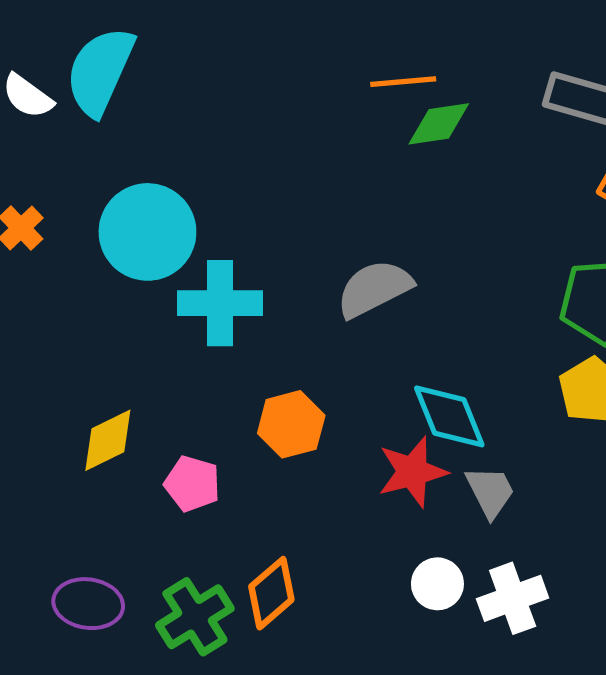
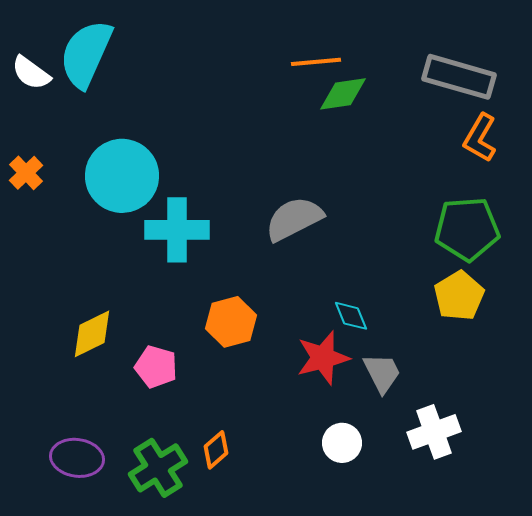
cyan diamond: (449, 416) -> (351, 316), size x0.6
orange diamond: (271, 593) -> (216, 450), size x0.7
white cross: (513, 598) -> (434, 432), moved

